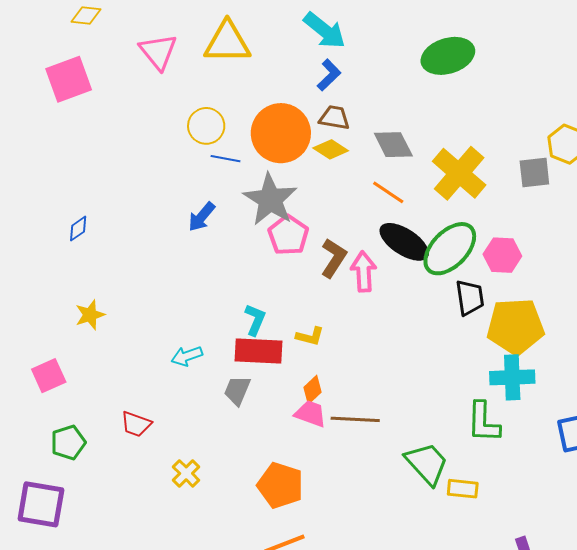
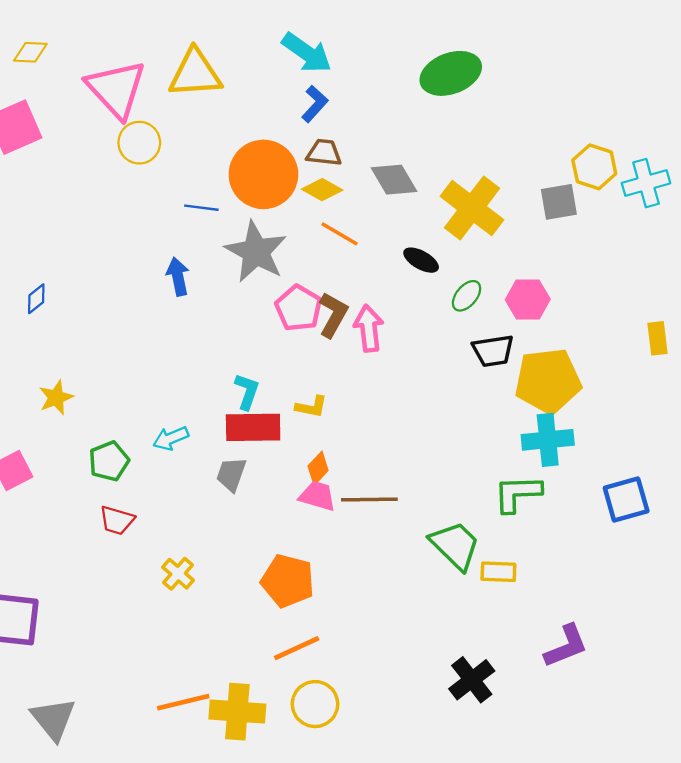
pink triangle: (158, 52) -> (116, 89), size x1.4
yellow circle: (206, 126) -> (139, 143), moved
orange line: (388, 192) -> (340, 234), moved
blue arrow: (202, 217) -> (178, 277), turned 132
pink pentagon: (288, 235) -> (299, 308), moved
black ellipse: (404, 242) -> (421, 260), moved, size x0.6
green ellipse: (450, 249) -> (467, 296), size x0.5
black trapezoid: (470, 298) -> (493, 351), turned 93
green L-shape: (483, 422) -> (518, 494), turned 90
green pentagon: (68, 442) -> (109, 461), moved

